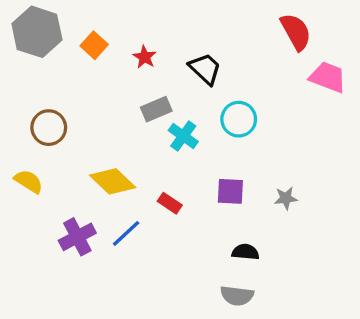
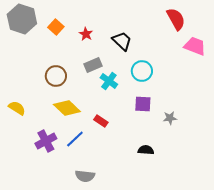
brown circle: (49, 128) -> (56, 76), moved
purple square: (230, 191) -> (143, 104), moved
gray semicircle: (237, 296) -> (85, 176), moved

